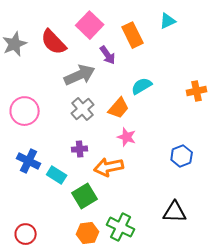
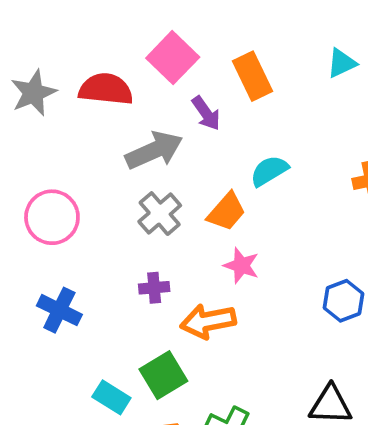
cyan triangle: (168, 21) -> (342, 63), moved
red semicircle: (54, 42) -> (106, 89), turned 140
cyan rectangle: (57, 175) -> (111, 397), moved

